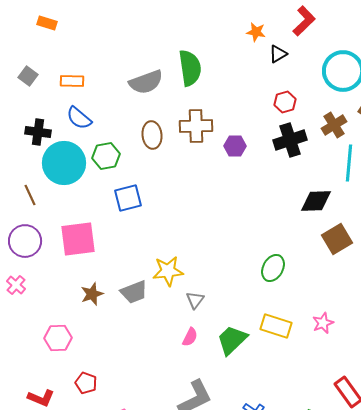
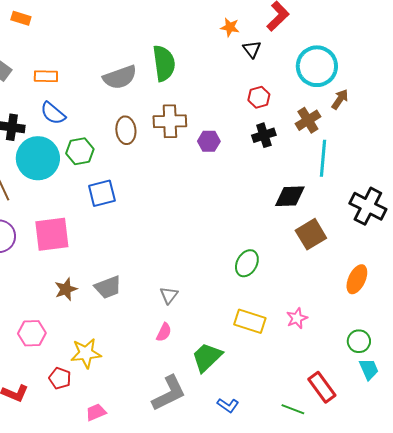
black triangle: (278, 54) -> (252, 49), turned -36
black cross: (290, 140) -> (264, 135), size x0.7
yellow star: (168, 271) -> (86, 353), moved
green trapezoid: (232, 340) -> (207, 357), moved

